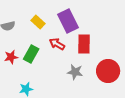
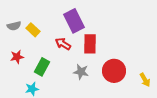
yellow rectangle: (38, 22) -> (33, 30), moved
green rectangle: (31, 54) -> (42, 67), moved

